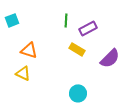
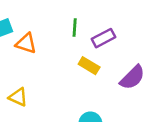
orange triangle: (29, 50) -> (26, 43), moved

